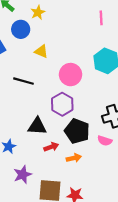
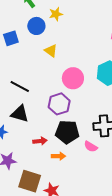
black line: (23, 81) -> (20, 87), moved
black triangle: (37, 126) -> (20, 114), moved
black pentagon: (77, 131) -> (67, 132), turned -30

